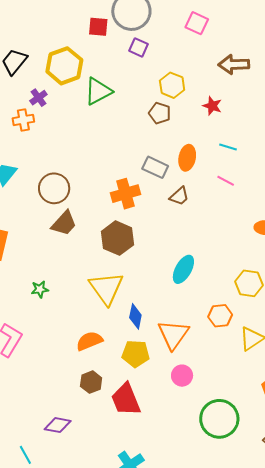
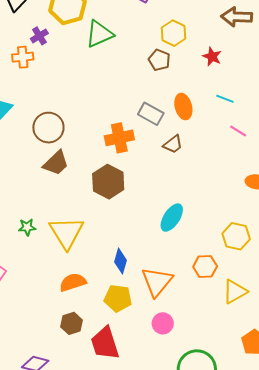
orange ellipse: (187, 158) -> (183, 107), turned -30
pink line: (226, 181) -> (238, 131), moved
yellow triangle: (106, 288) -> (66, 233), moved

